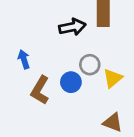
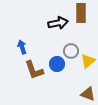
brown L-shape: (40, 90) -> (34, 70), turned -50

